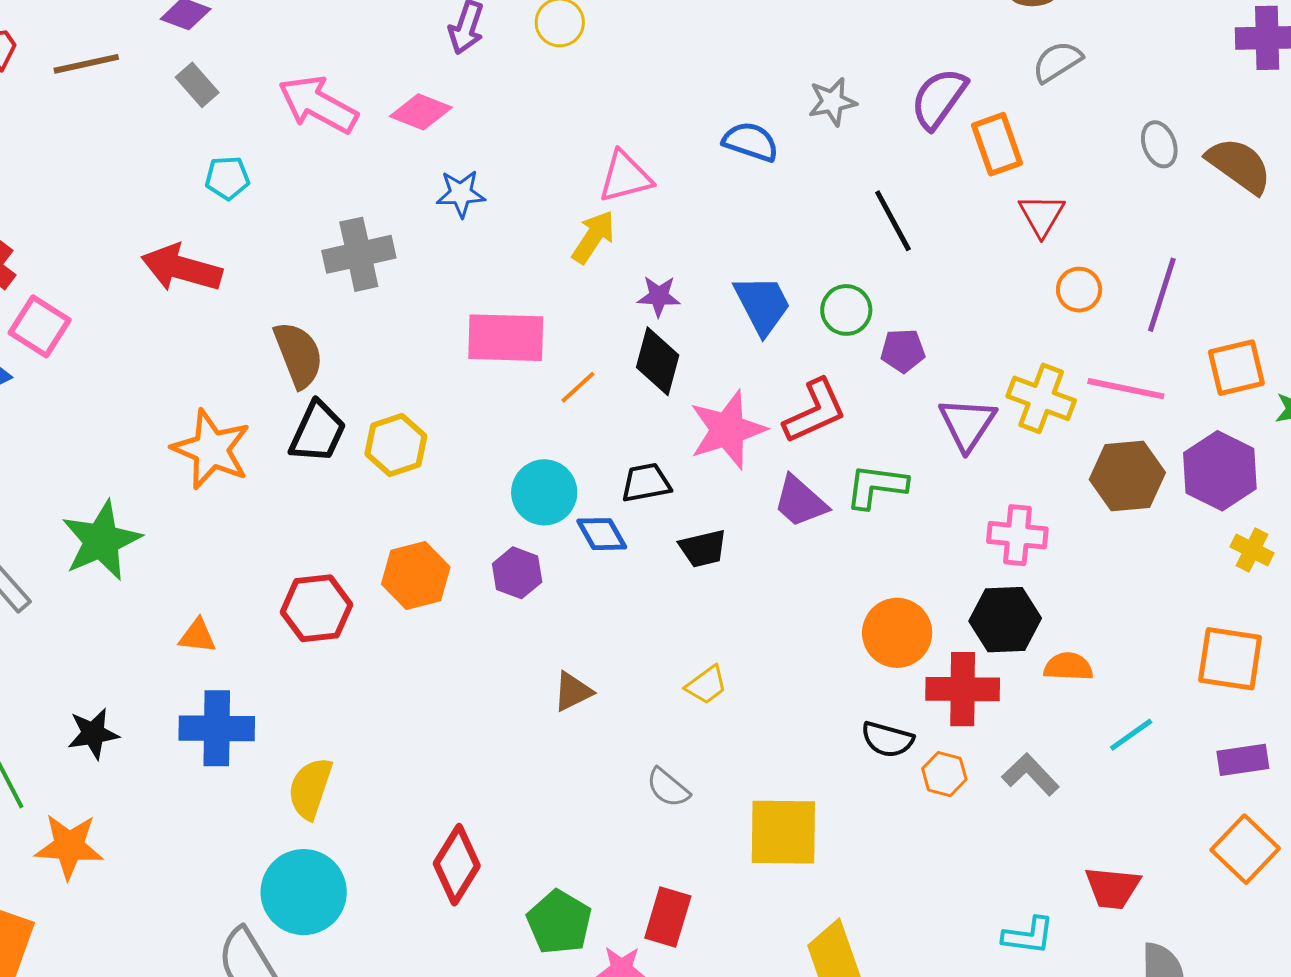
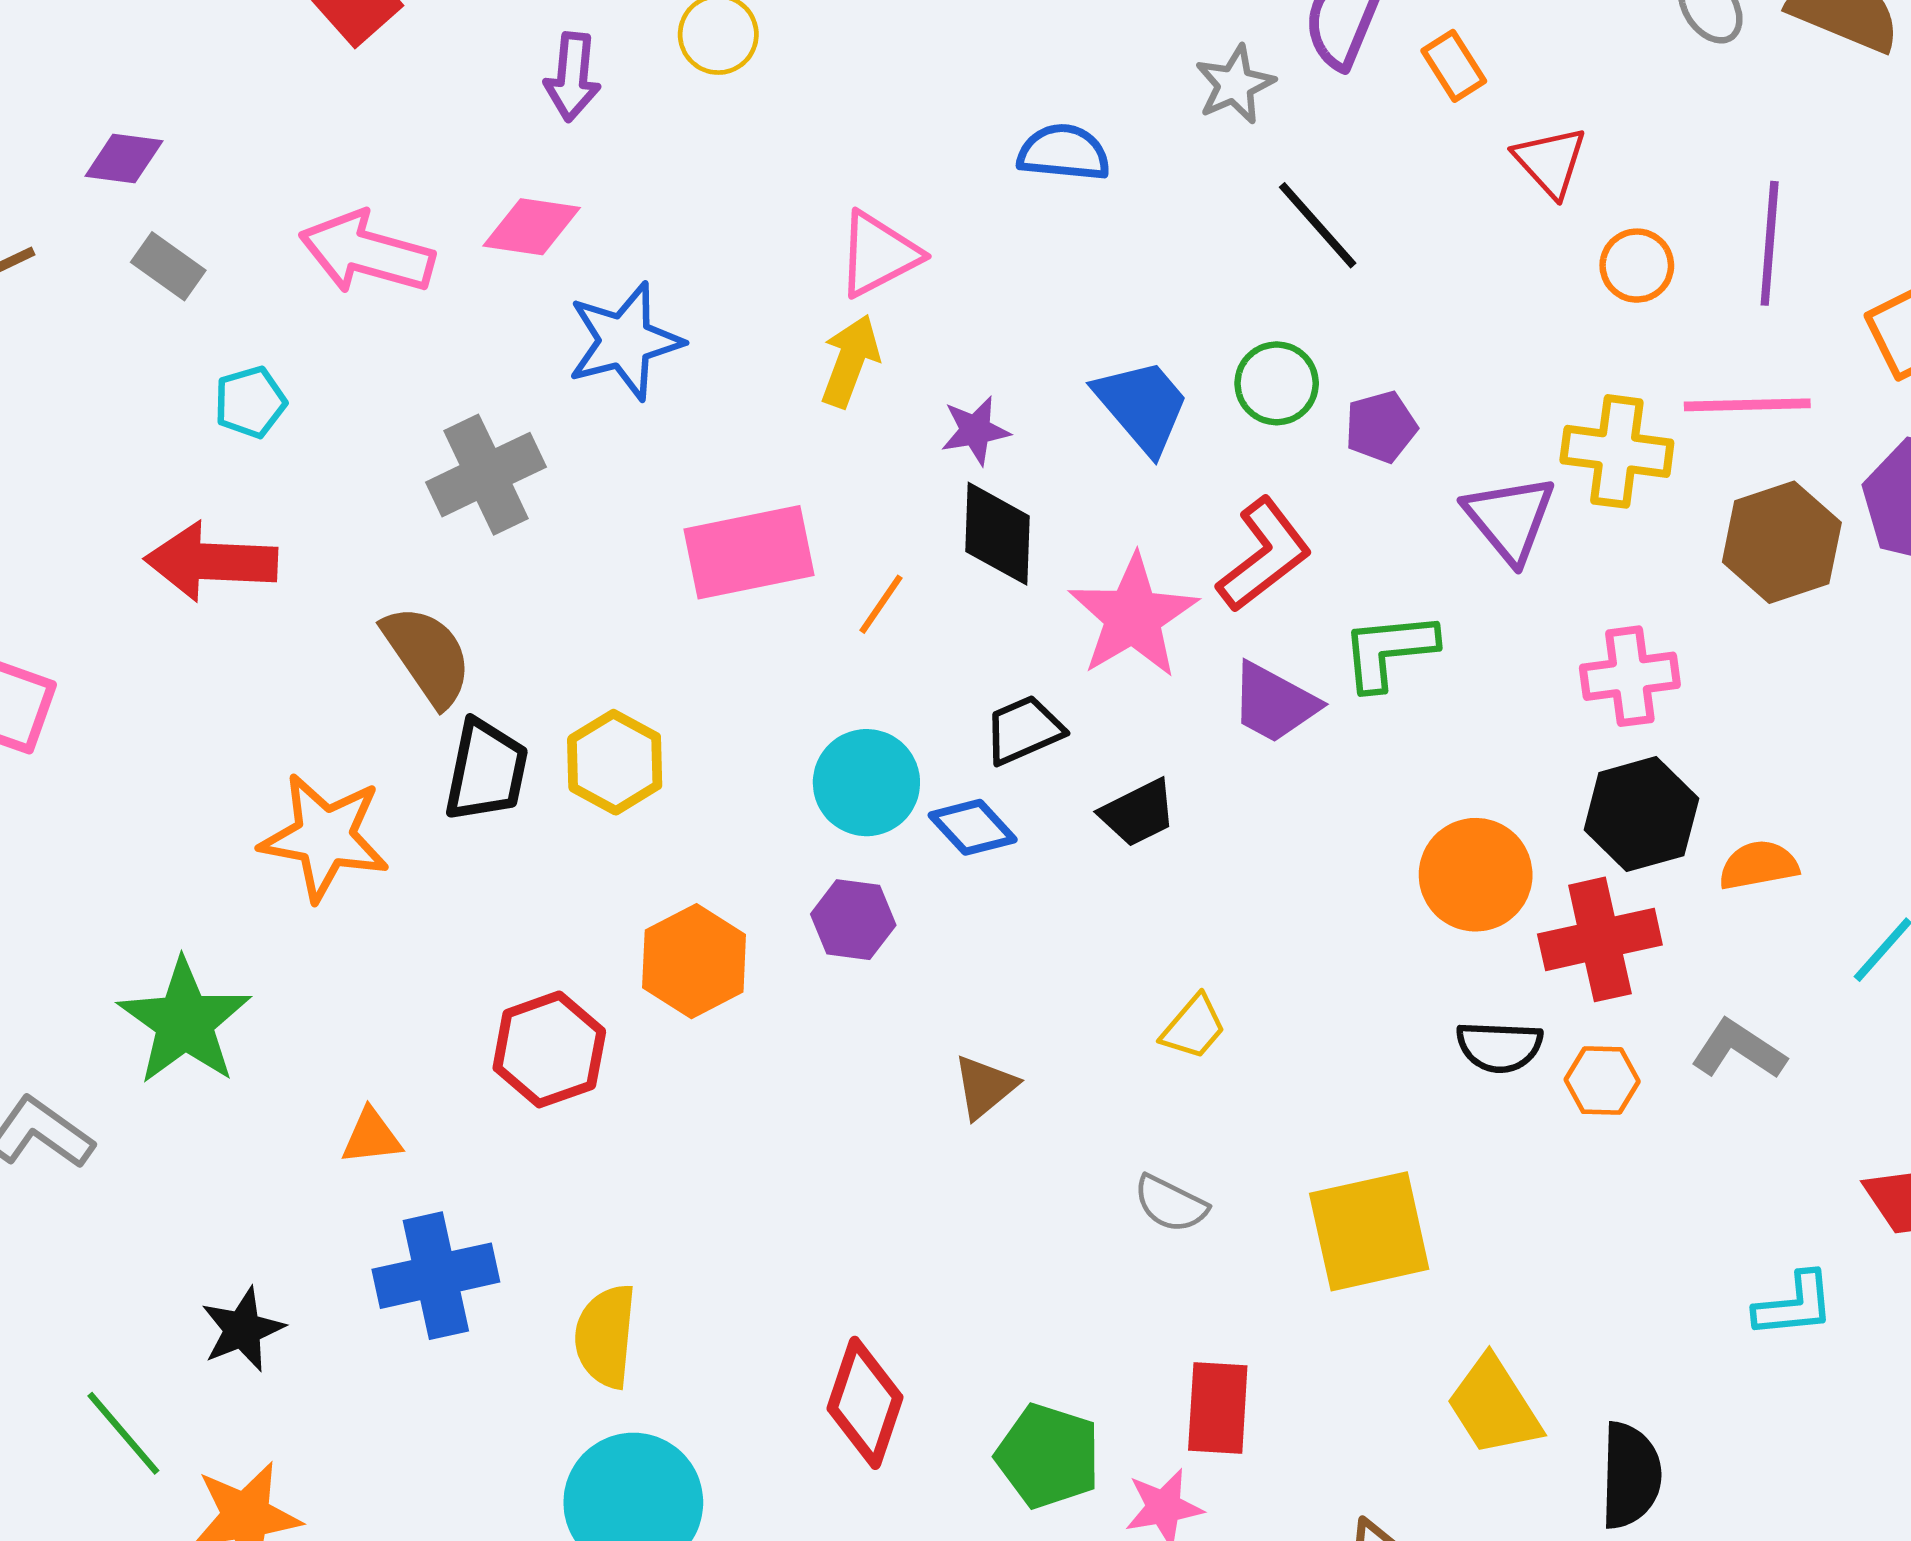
gray star: (832, 102) -> (1235, 84), moved
orange rectangle: (997, 144) -> (1454, 66), size x0.7
blue star: (461, 194) -> (625, 341), size x1.5

